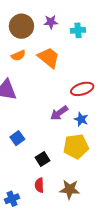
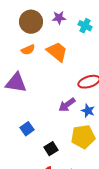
cyan cross: (78, 30) -> (85, 26), turned 32

